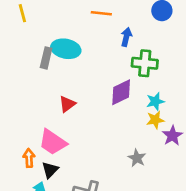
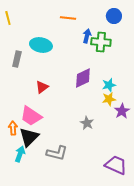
gray rectangle: (46, 58) -> (17, 59), moved
green cross: (145, 63) -> (101, 42), moved
gray star: (137, 158) -> (87, 123), moved
black triangle: (50, 170) -> (29, 137), size x1.5

